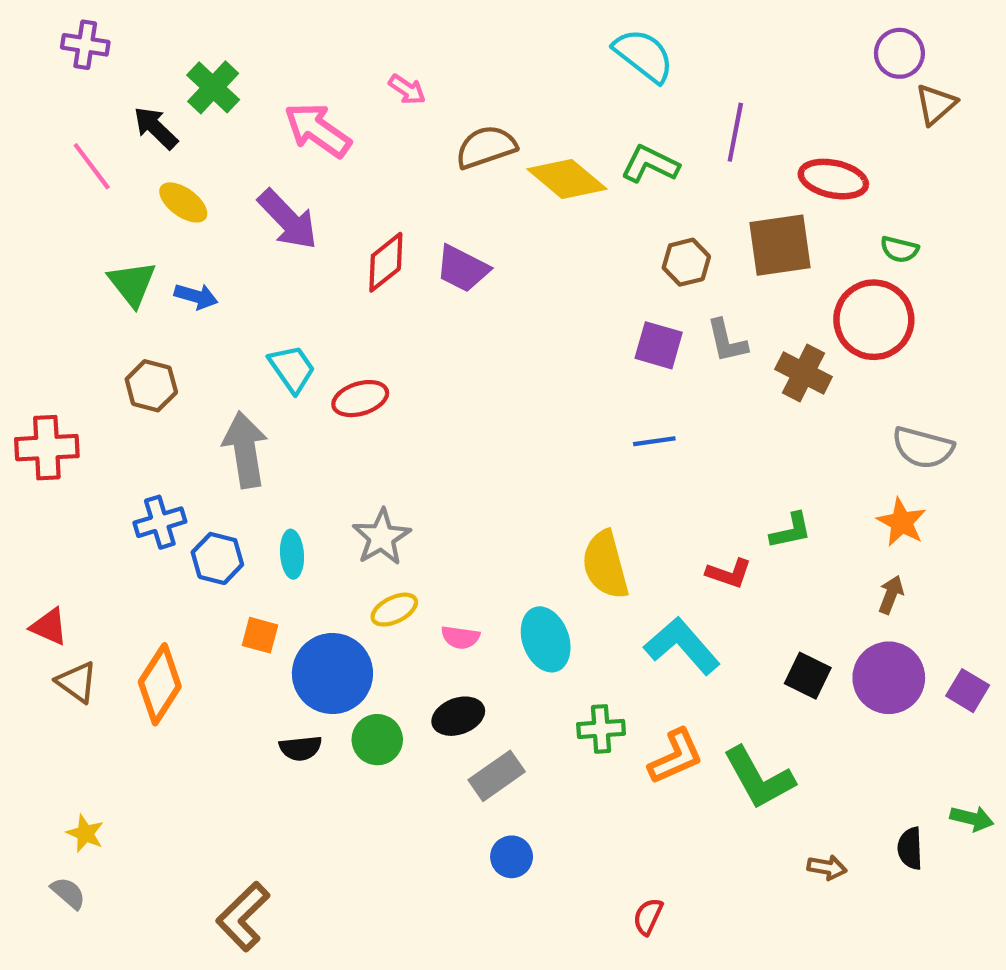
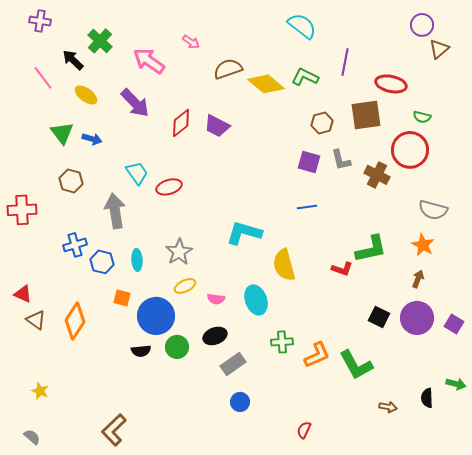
green L-shape: (791, 531) -> (371, 249), size x1.6
cyan L-shape: (682, 646) -> (244, 233), moved, turned -33
gray semicircle: (68, 893) -> (32, 437), moved

